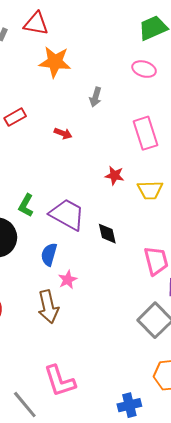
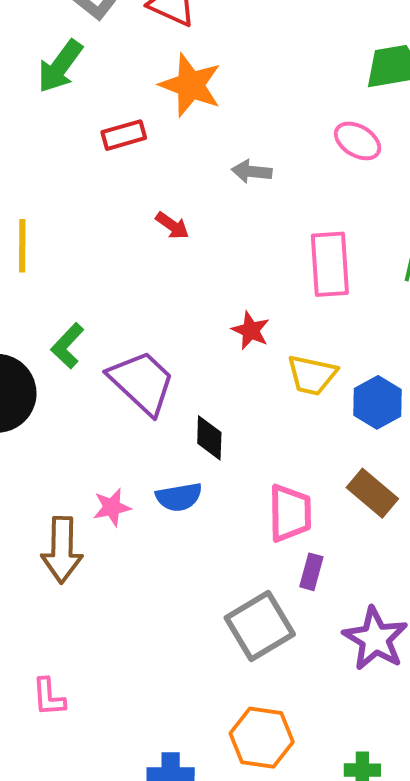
gray arrow: (96, 97) -> (252, 171), turned 66
red rectangle: (15, 117) -> (124, 135), moved
blue semicircle: (49, 254) -> (179, 497), moved, turned -130
pink L-shape: (60, 381) -> (49, 697), size x0.6

